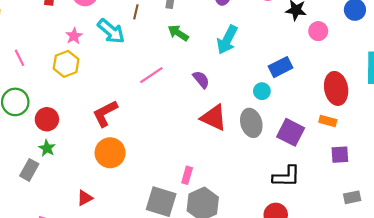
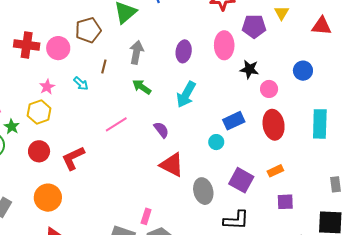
cyan arrow: (111, 31) -> (81, 84), size x0.6
red ellipse: (336, 88) -> (274, 125), moved
red circle: (47, 119) -> (39, 151), moved
orange rectangle: (328, 121) -> (275, 171), turned -42
gray ellipse: (251, 123) -> (203, 191), moved
green star: (47, 148) -> (12, 127), moved
orange circle: (110, 153) -> (48, 198), moved

